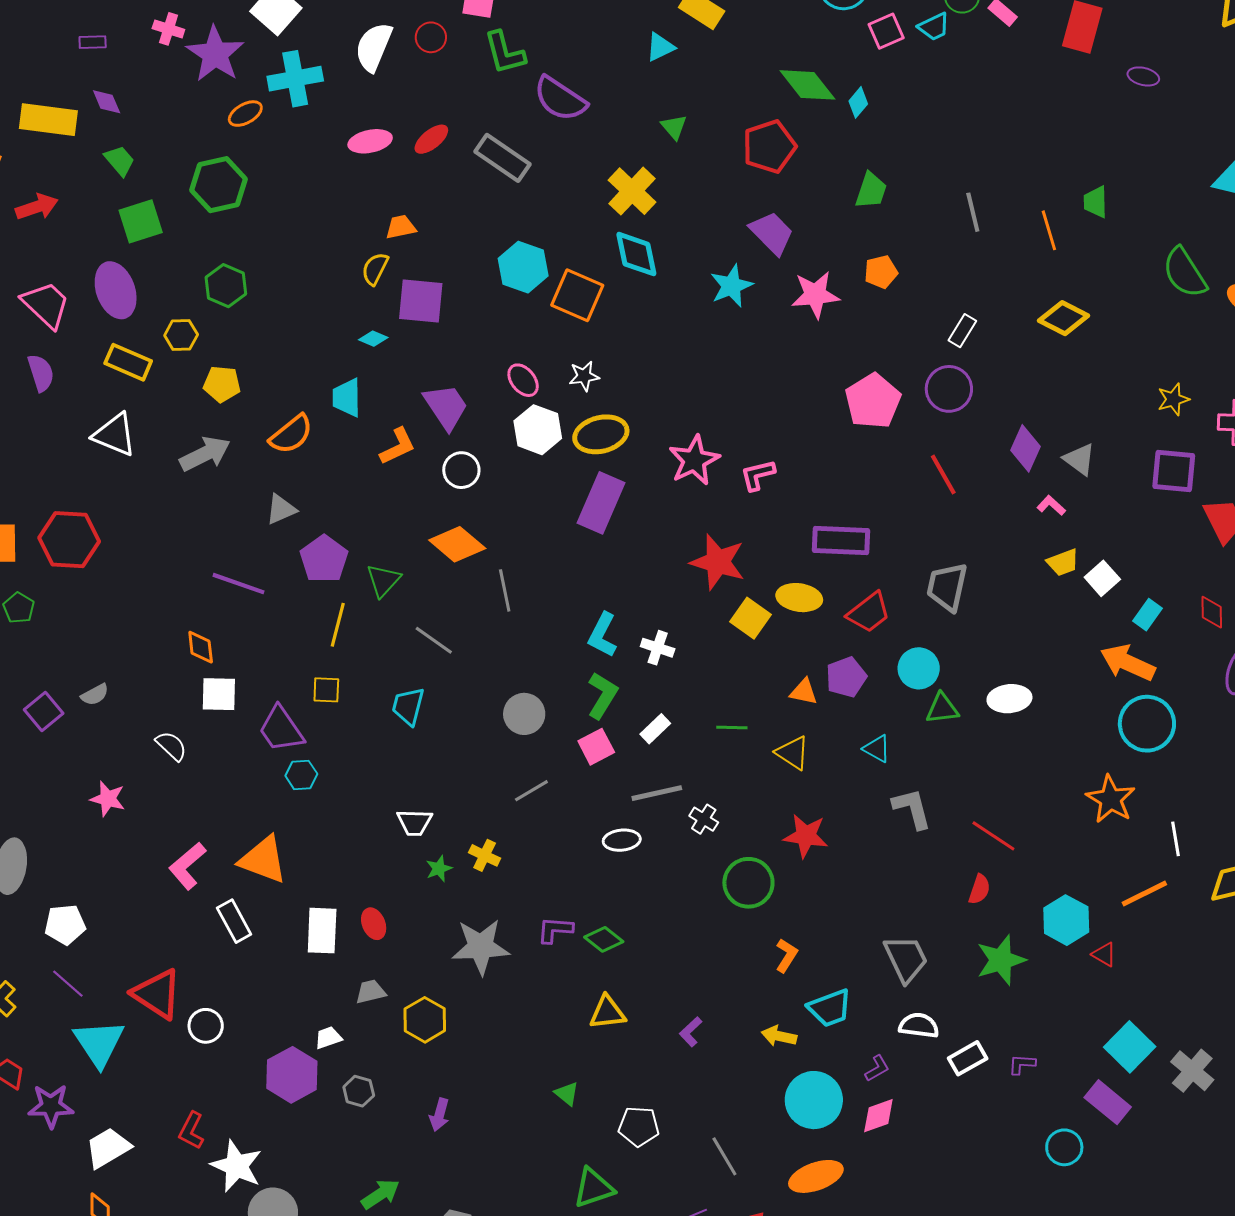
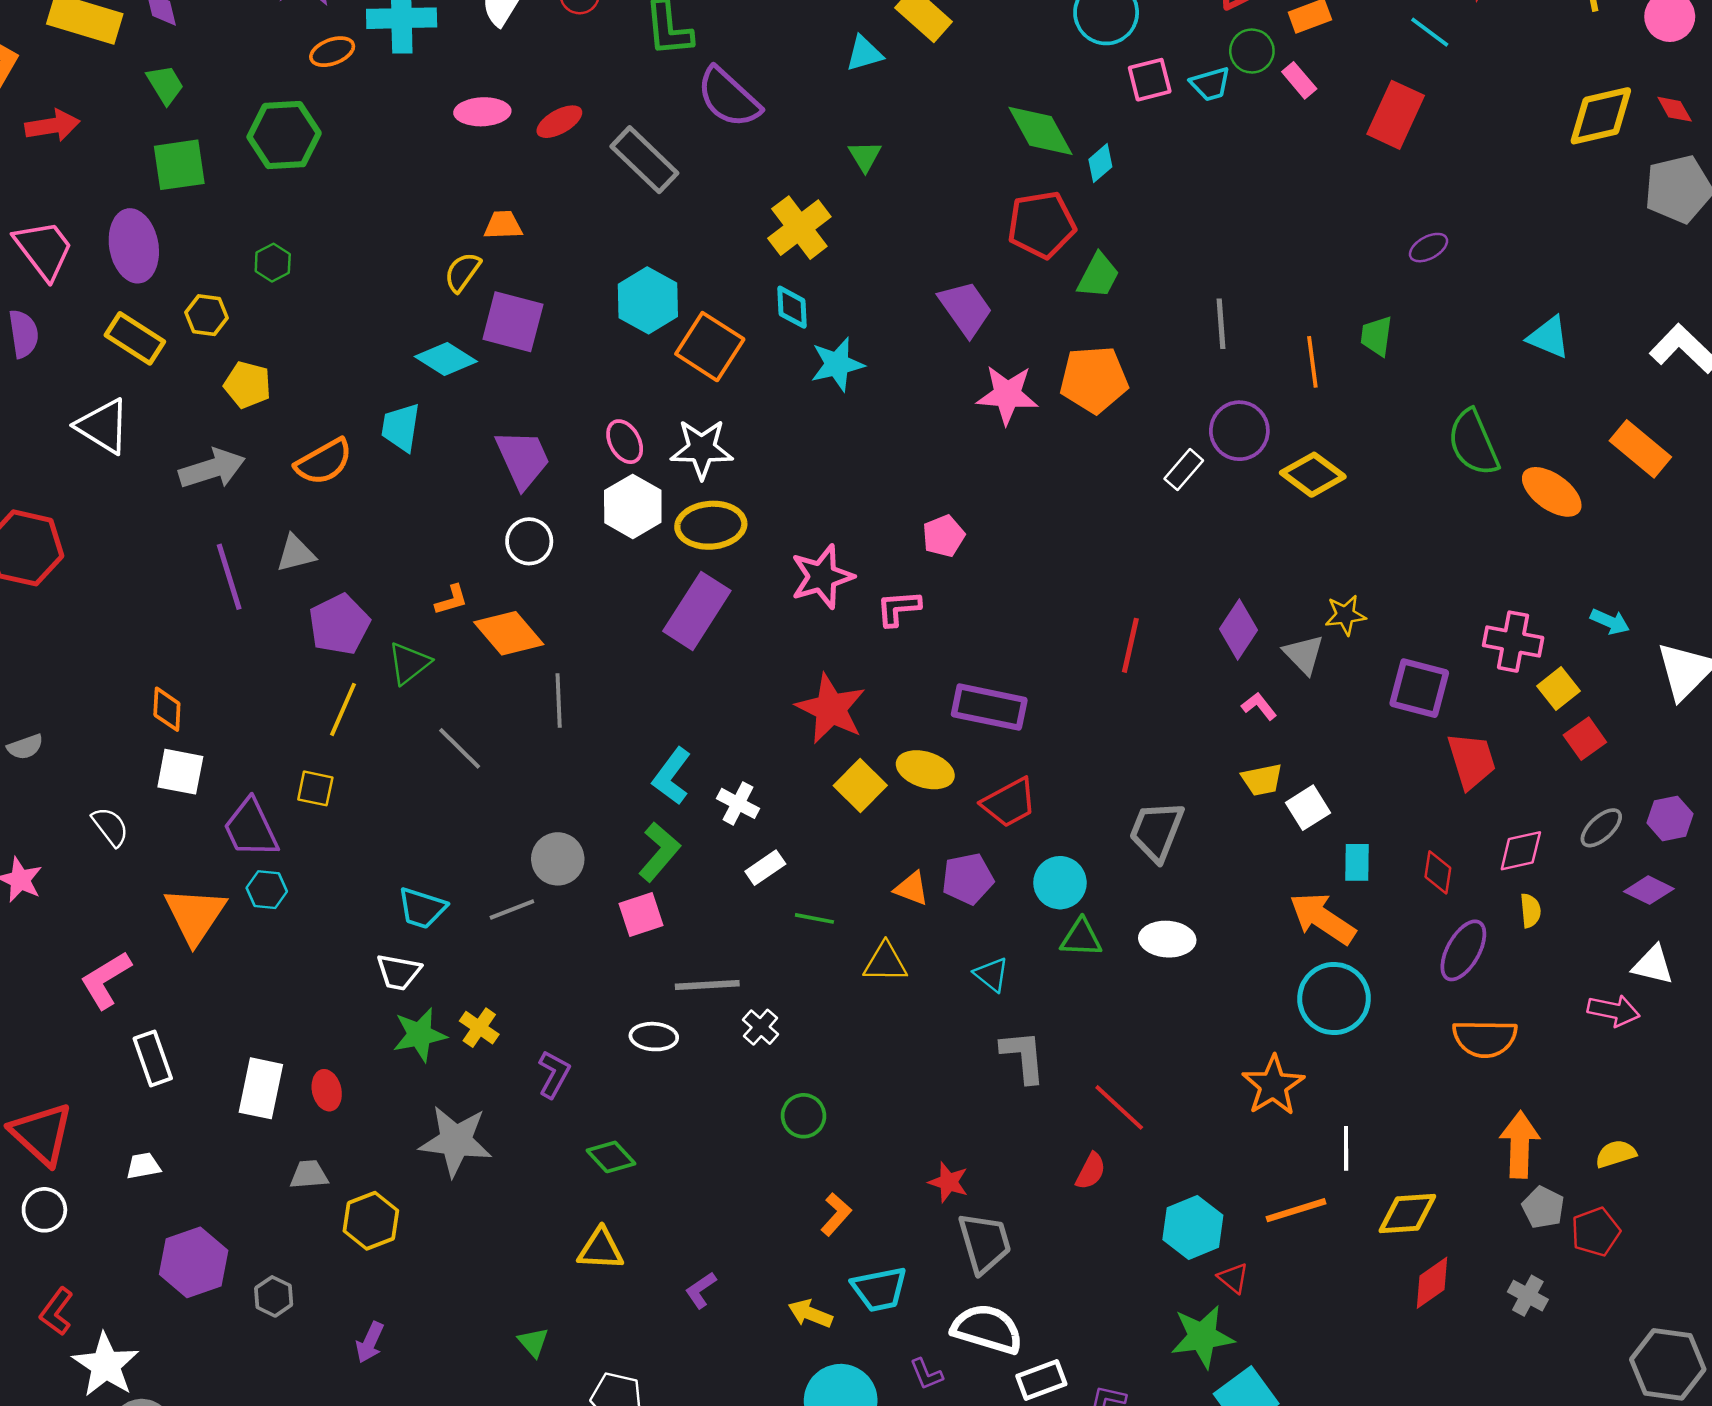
purple ellipse: (1143, 76) -> (1428, 248), moved, turned -52
red pentagon: (769, 147) -> (1042, 225), moved
cyan diamond: (636, 254) -> (792, 307), size x0.7
orange pentagon: (881, 272) -> (1094, 380), size x1.6
green hexagon: (226, 286) -> (273, 263), size x0.7
cyan star: (731, 286) -> (837, 364), moved
cyan diamond: (373, 339) -> (446, 359), size x1.6
white star: (584, 376) -> (702, 449), size x1.6
purple circle: (949, 389) -> (1239, 431), moved
yellow star: (1173, 399) -> (1345, 615), moved
pink pentagon: (873, 401) -> (944, 536), moved, size x0.6
orange L-shape: (398, 446) -> (451, 600), moved, size x0.7
red line: (943, 474) -> (1130, 645), turned 33
purple line: (238, 584) -> (229, 577), moved, turned 44
gray trapezoid: (947, 587) -> (1157, 831), moved
cyan rectangle: (1148, 615) -> (1357, 862), turned -44
cyan trapezoid: (408, 706) -> (422, 908), moved, turned -96
white rectangle: (655, 729) -> (765, 868), moved
yellow triangle: (793, 753) -> (885, 962), turned -42
gray line: (531, 791) -> (512, 910), moved
red star: (806, 836) -> (948, 1182), moved, size x0.7
orange triangle: (263, 860) -> (195, 915), moved, turned 34
green star: (439, 869) -> (420, 1035), size x1.6
green circle: (748, 883) -> (804, 1116), size x0.7
purple L-shape: (555, 930) -> (554, 1074), moved, turned 105
green star: (1001, 960) -> (1202, 1337), moved
white semicircle: (919, 1025) -> (987, 1329), size x1.4
white circle: (206, 1026) -> (44, 1210), moved
white trapezoid: (328, 1038) -> (143, 1166), moved
purple L-shape: (877, 1068) -> (926, 1374), turned 88

